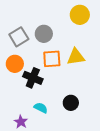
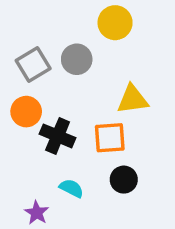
yellow circle: (80, 15) -> (115, 23), moved
orange square: (52, 59) -> (110, 138), moved

